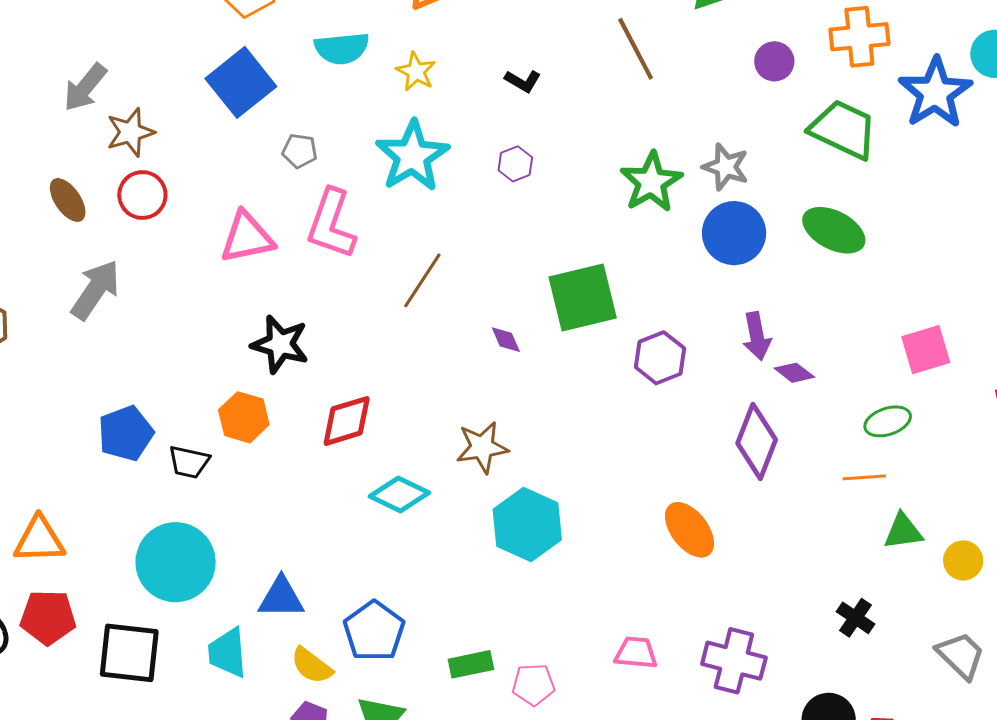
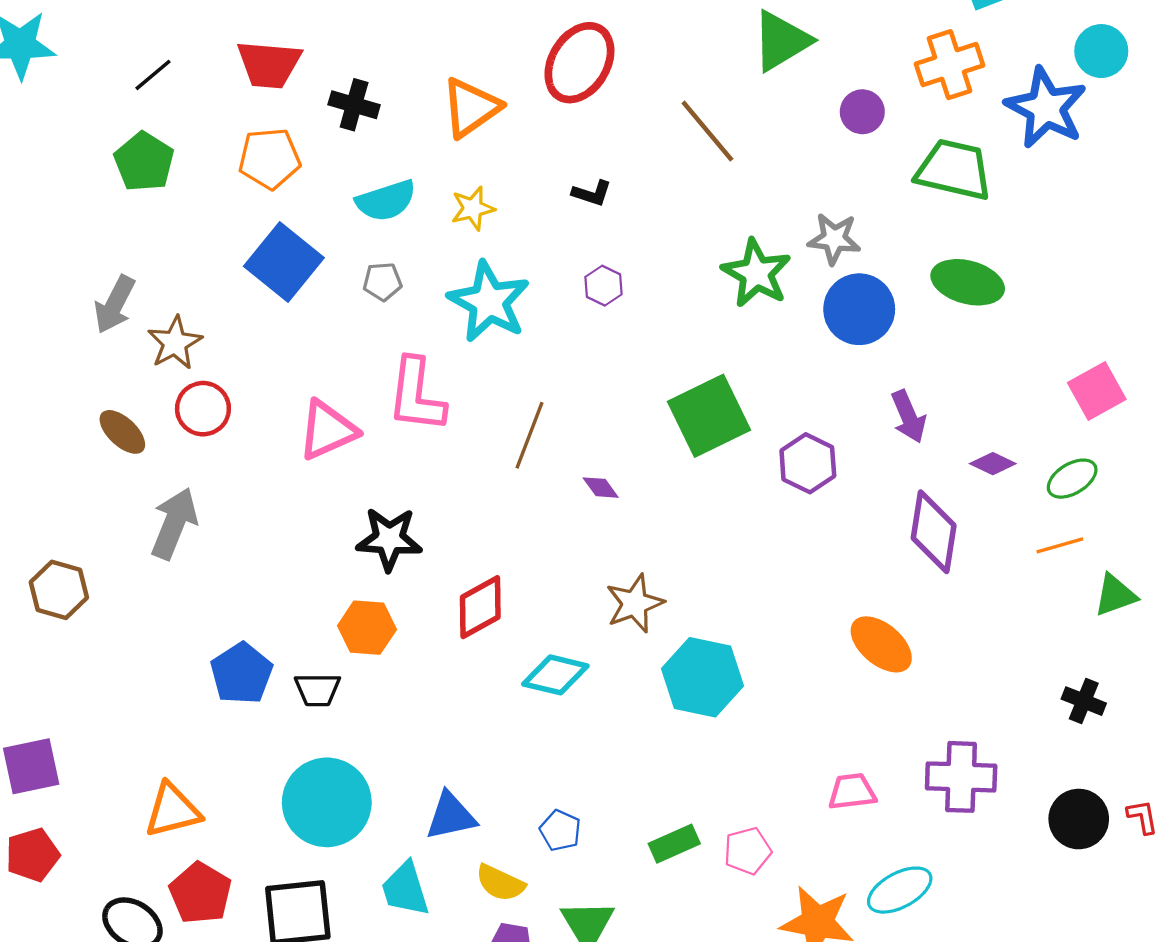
yellow star: (416, 72) -> (473, 208), turned -30
gray pentagon: (300, 151) -> (382, 282), moved
purple diamond: (506, 340) -> (601, 488), moved
purple diamond: (794, 373) -> (993, 464), moved
red pentagon: (48, 617) -> (200, 893), turned -30
blue pentagon: (374, 631) -> (560, 830), size x0.6

